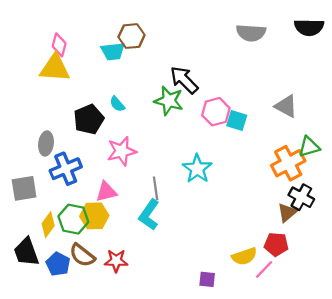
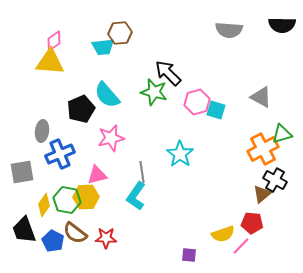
pink diamond: (59, 45) -> (54, 41), turned 40
cyan semicircle: (117, 104) -> (107, 95), size x1.8

